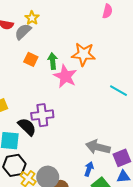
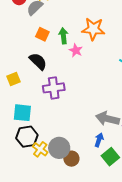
pink star: (65, 76) -> (76, 50), size x0.6
black semicircle: (27, 127) -> (38, 61), moved

